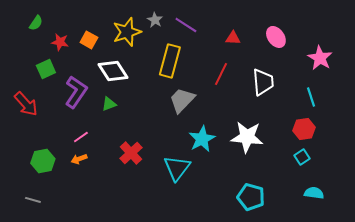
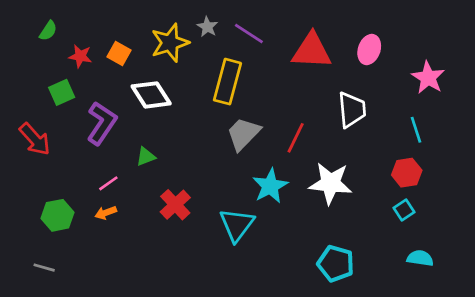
pink ellipse: (276, 37) -> (369, 49), turned 55
red triangle: (233, 38) -> (312, 51), size x2.0
red line: (221, 74) -> (296, 138), moved
green triangle: (109, 104) -> (146, 157), moved

